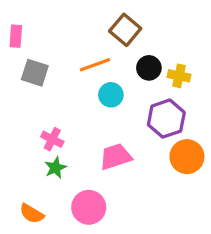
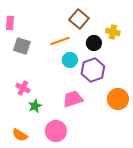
yellow cross: (179, 76) -> (113, 32), moved
purple hexagon: (166, 119) -> (93, 70), moved
pink cross: (52, 139) -> (23, 88), moved

